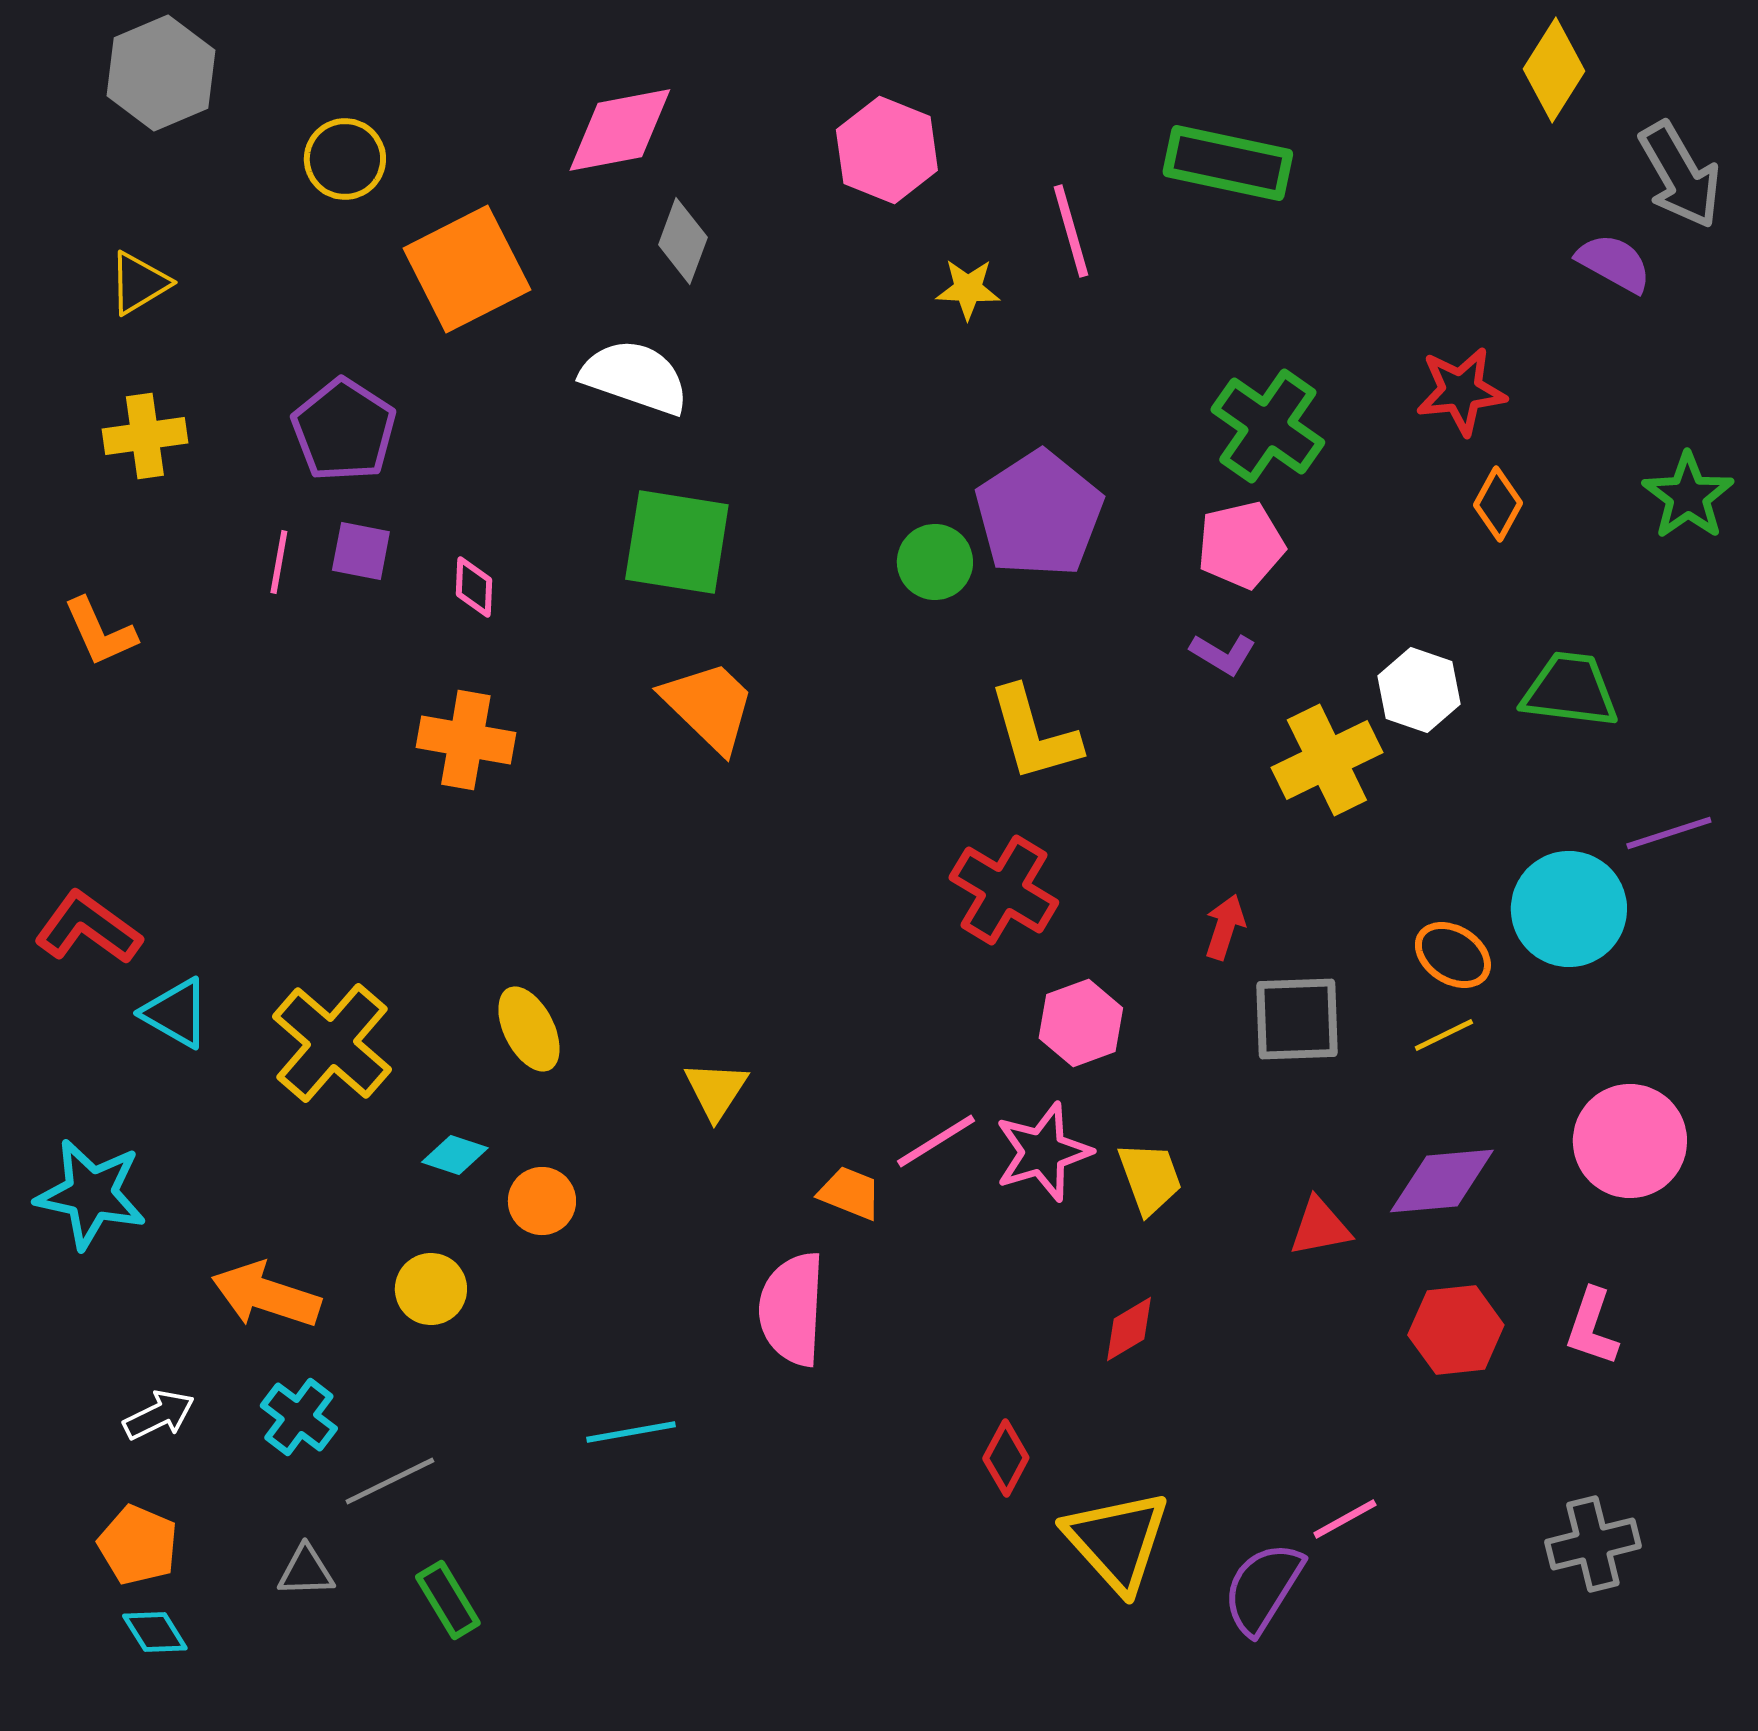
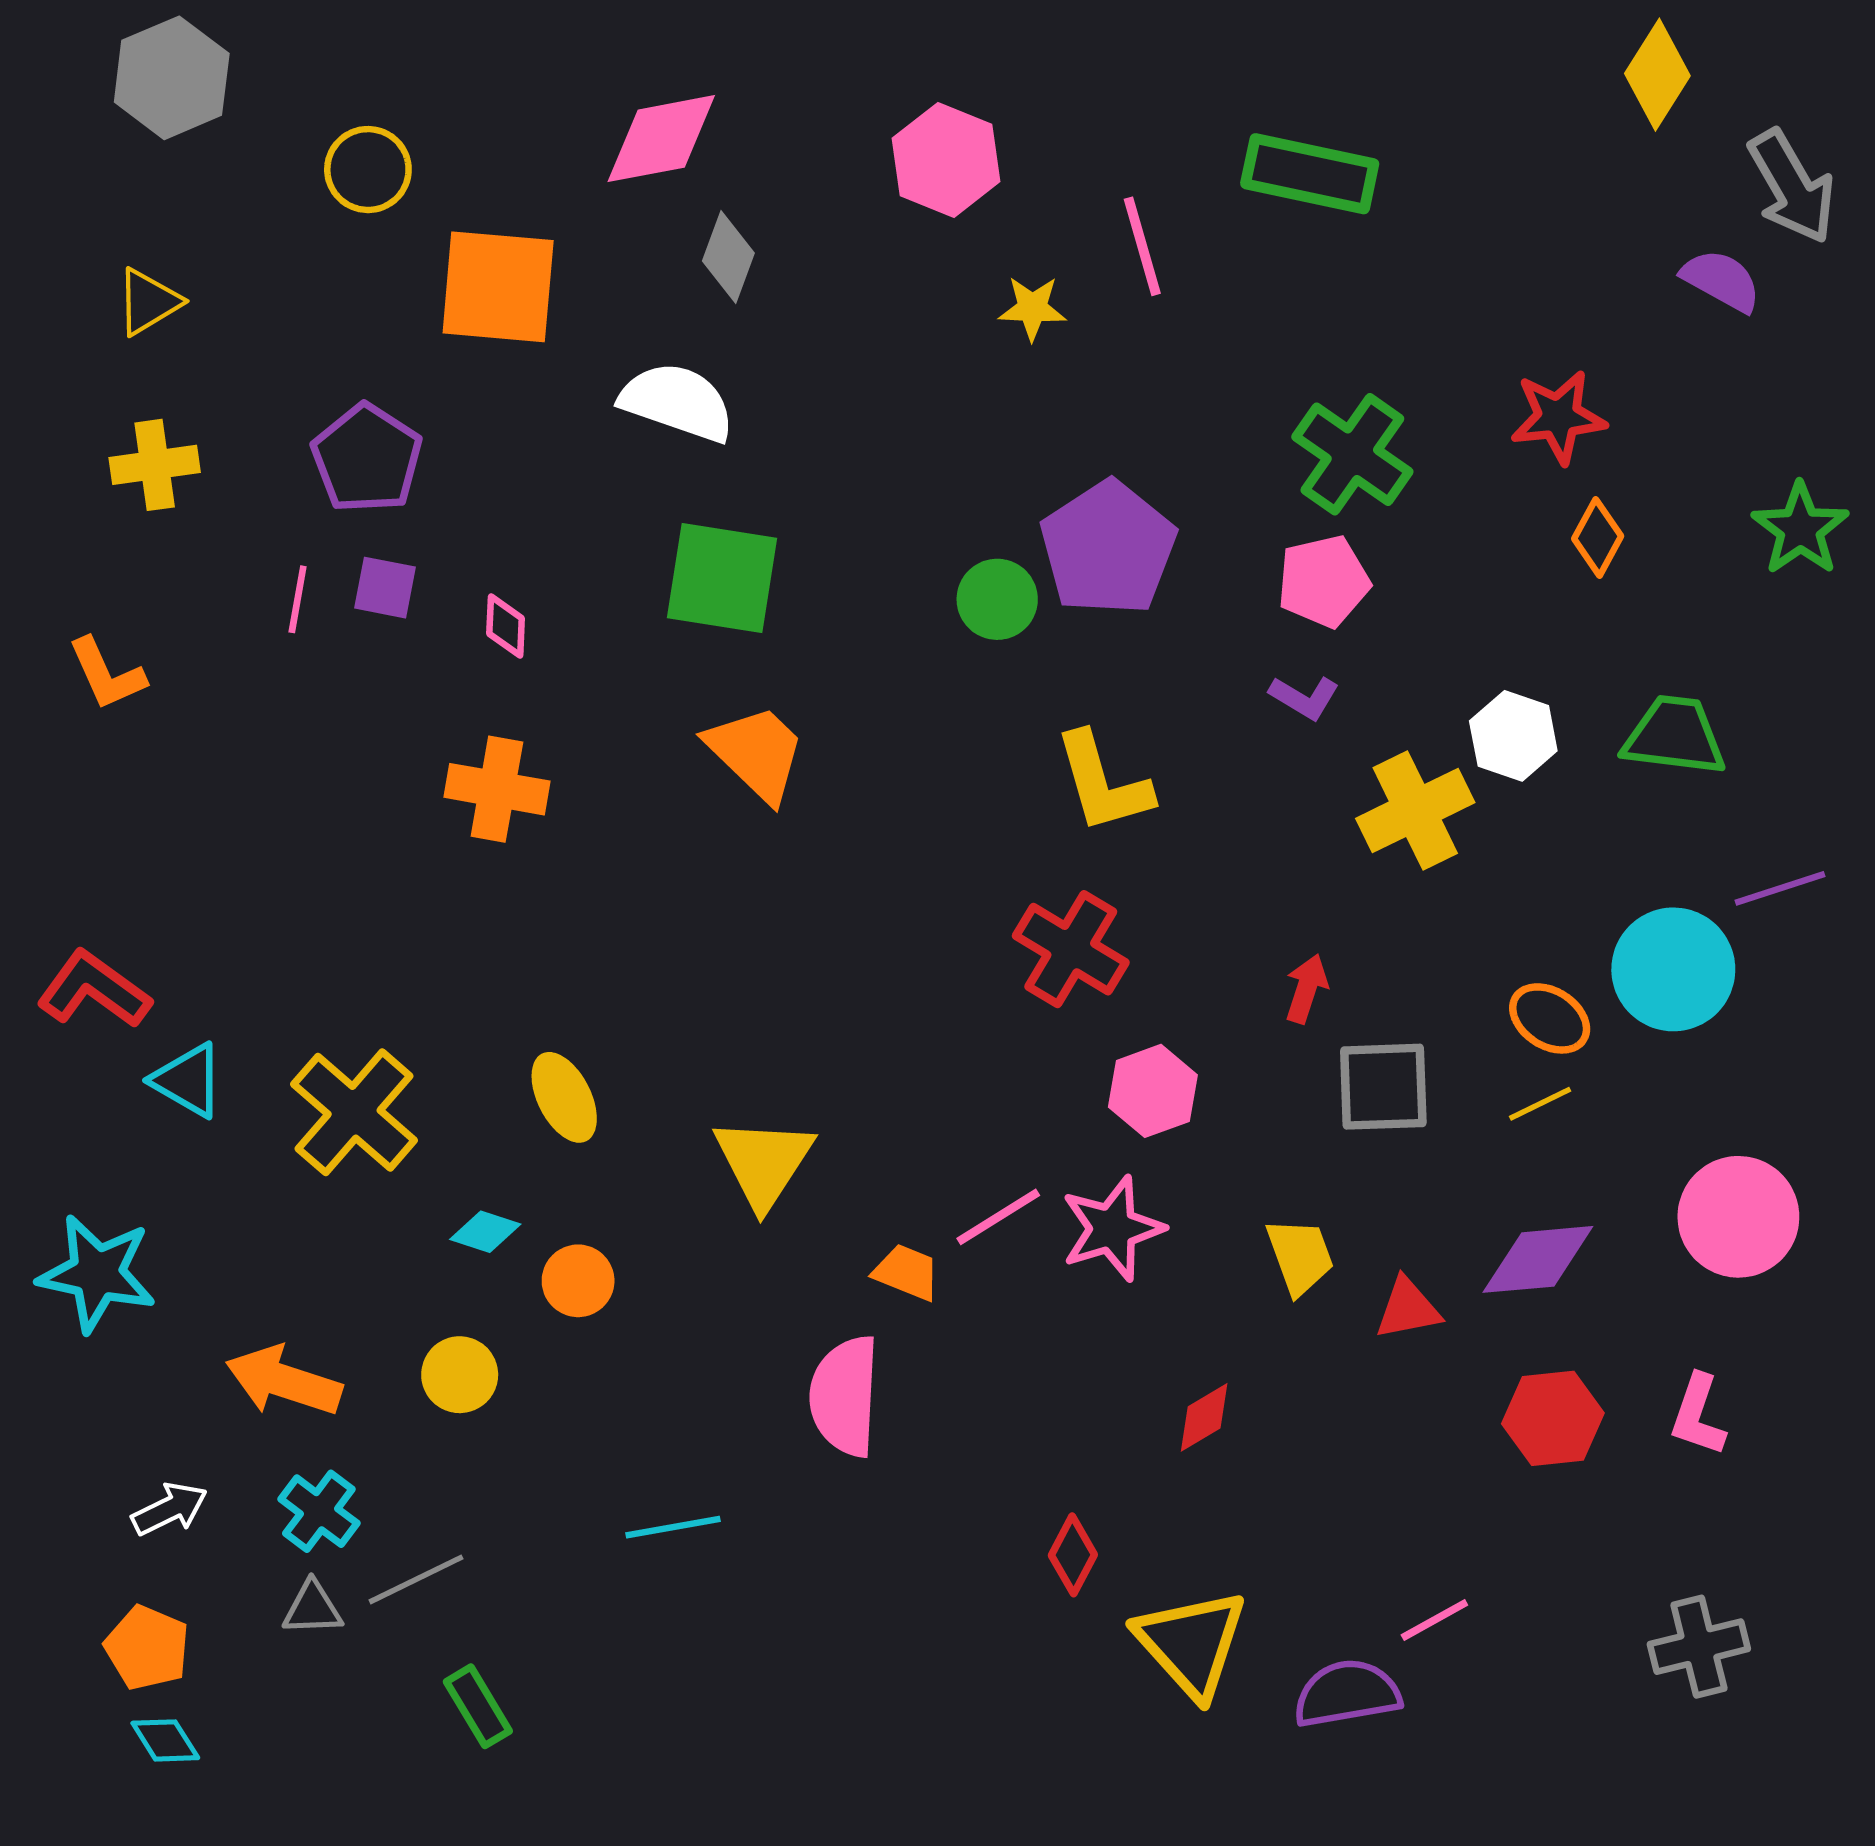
orange square: (467, 269) -> (498, 287), turned 32
yellow triangle: (716, 1090) -> (764, 1162), size x1.5
yellow trapezoid: (1150, 1178) -> (1300, 1256), moved
gray triangle: (306, 1571) -> (312, 1608), moved
purple semicircle: (1263, 1588) -> (1347, 1694), turned 48

